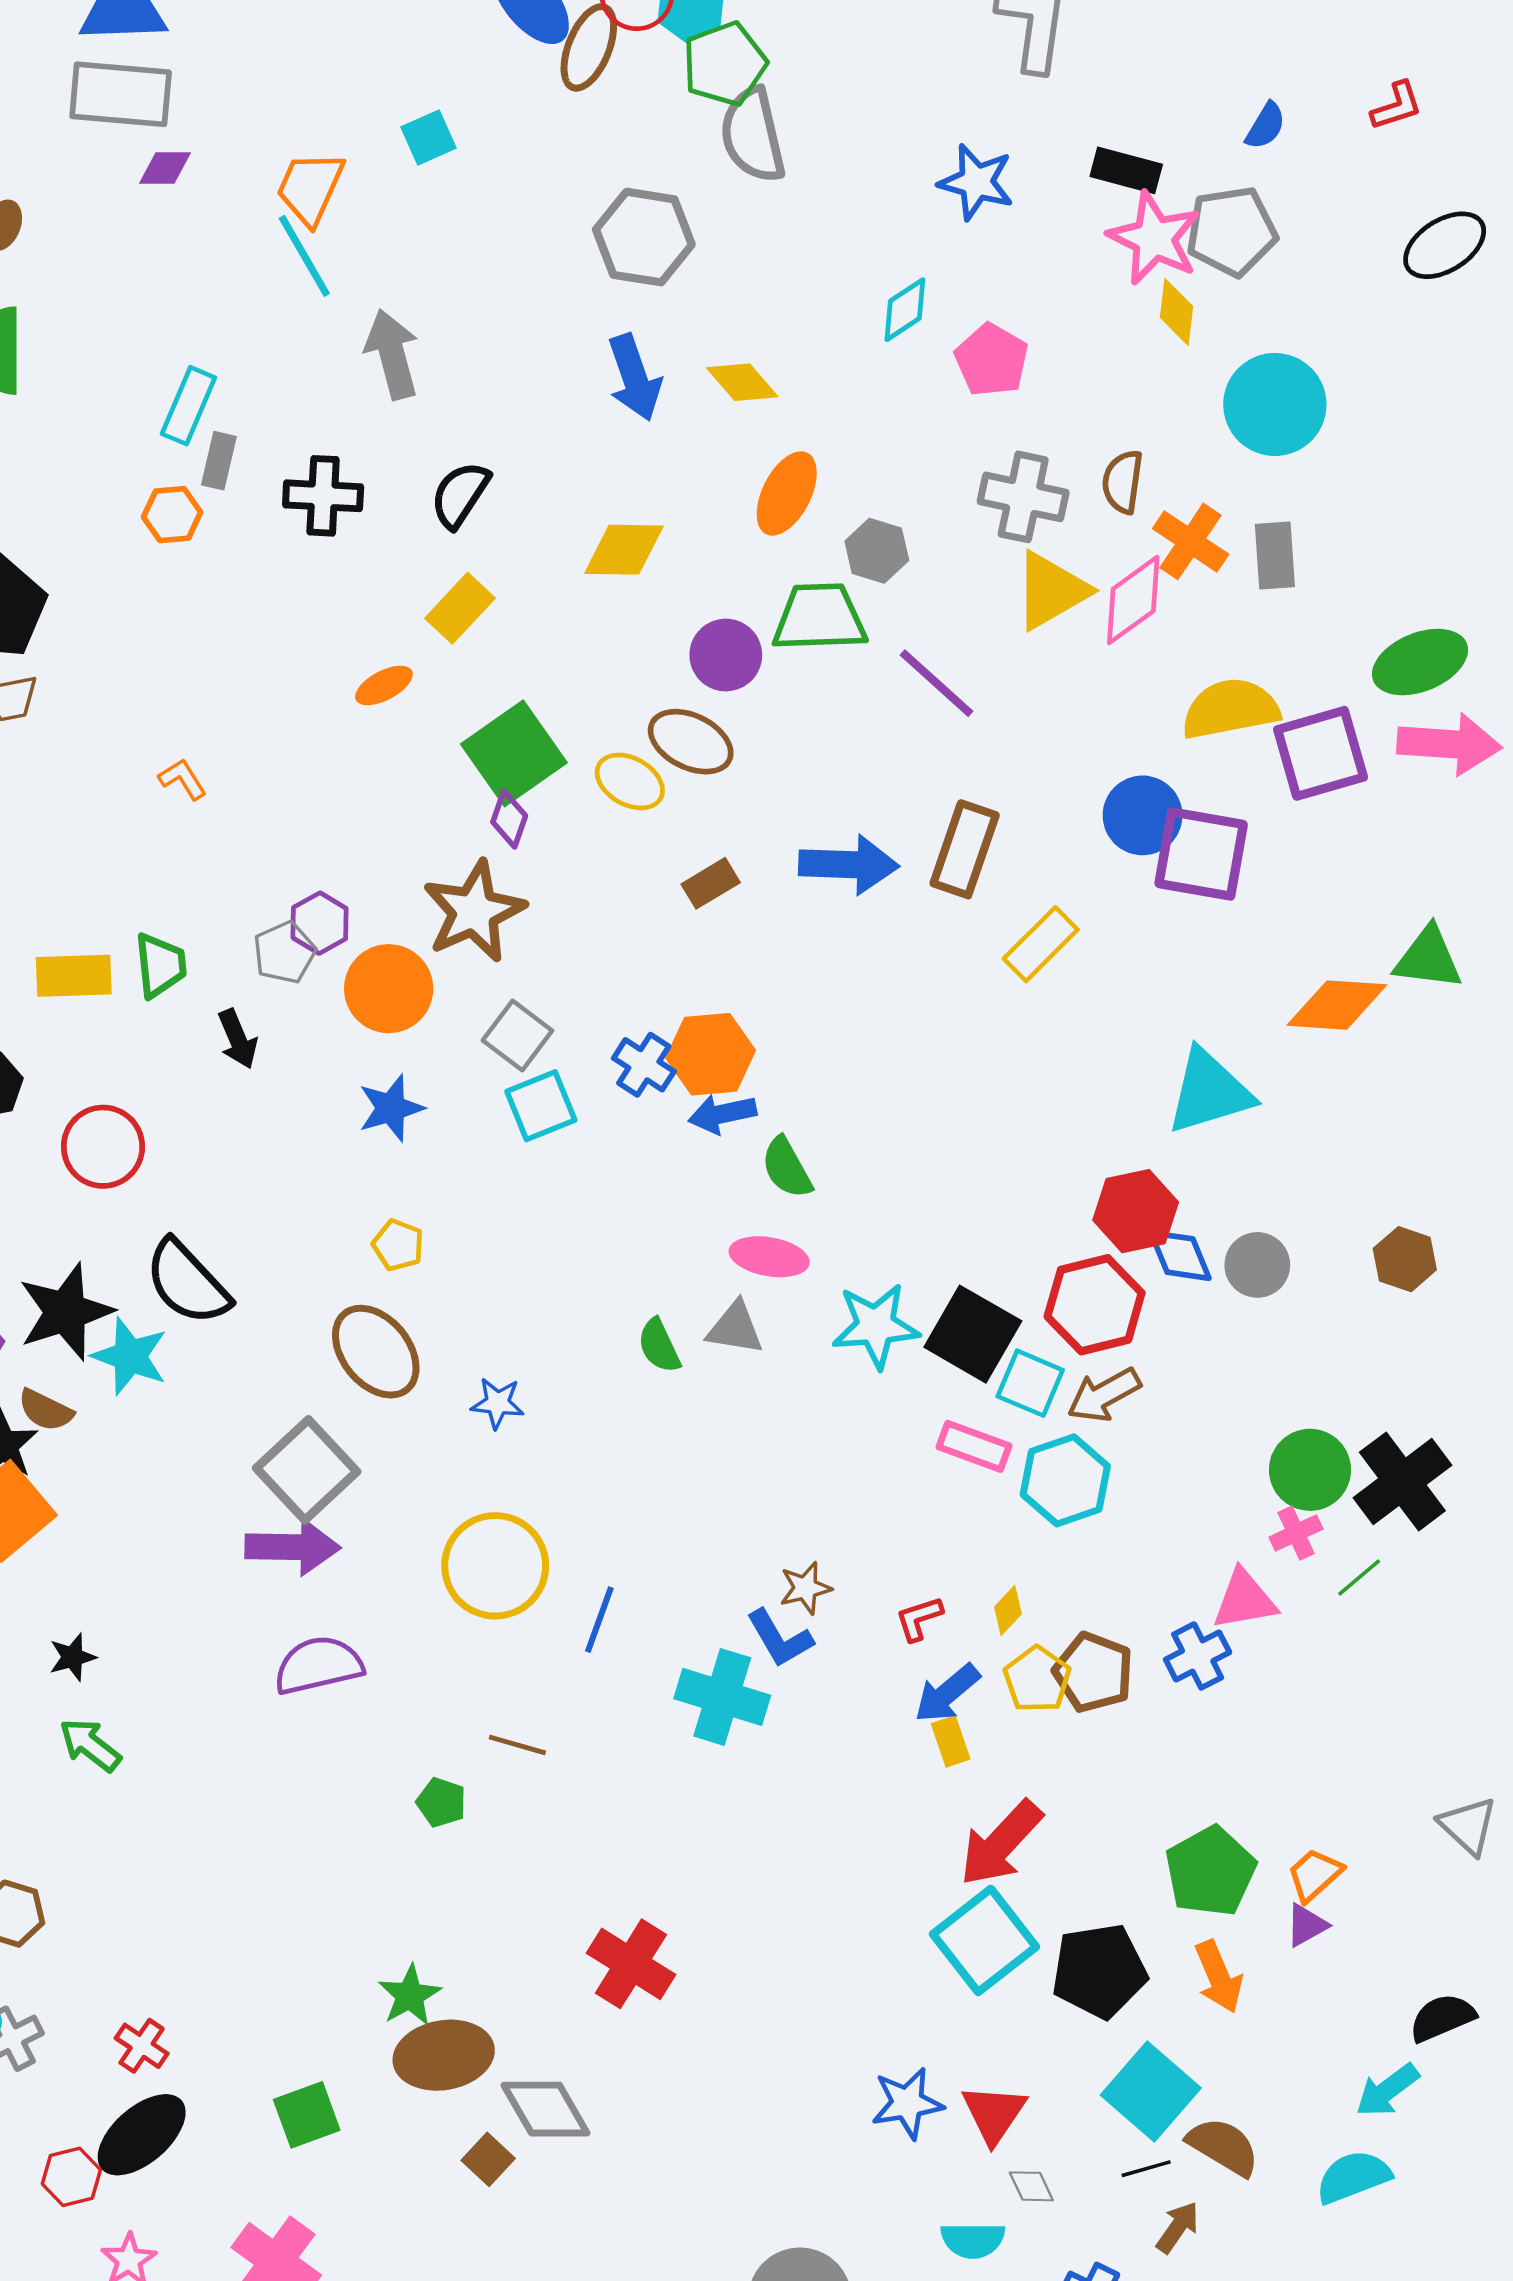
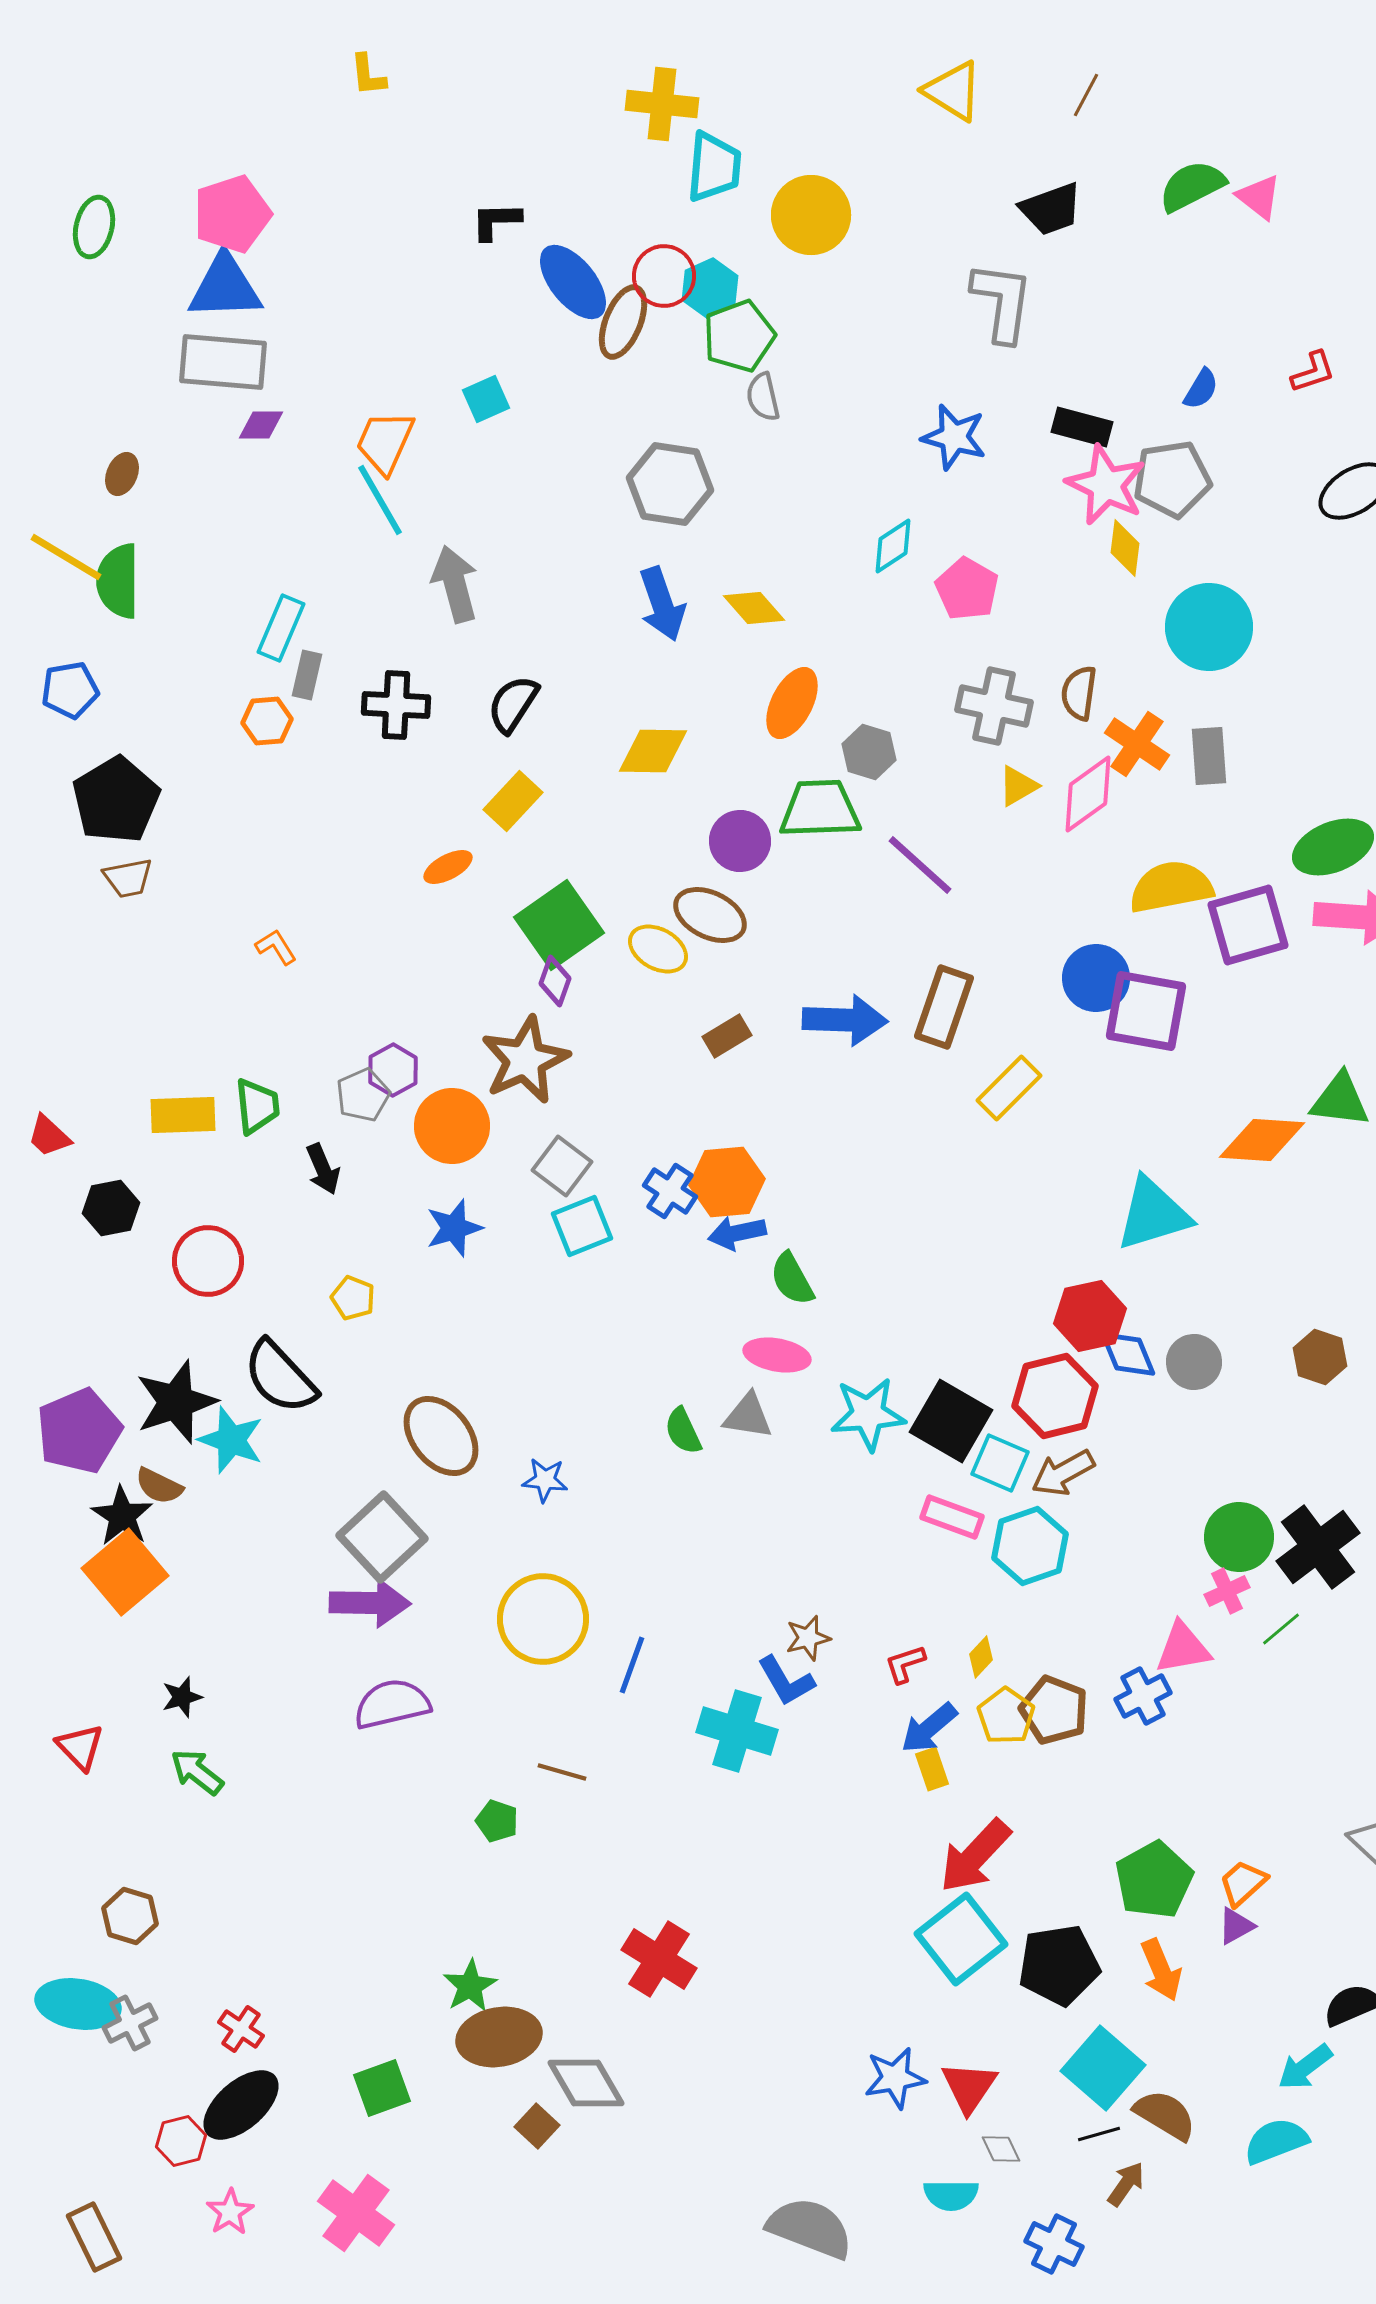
gray semicircle: (753, 135) -> (763, 397), size x0.6
yellow triangle: (1051, 591) -> (1018, 786), size x0.6
yellow pentagon: (398, 1245) -> (353, 1298), moved

